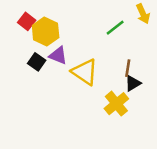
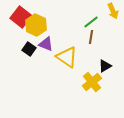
red square: (27, 21) -> (21, 17), size x1.5
brown line: (128, 68) -> (91, 37), moved

